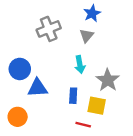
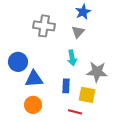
gray cross: (49, 29) -> (44, 26), turned 30
gray star: (108, 80) -> (97, 72), turned -30
orange circle: (18, 117) -> (33, 105), moved

